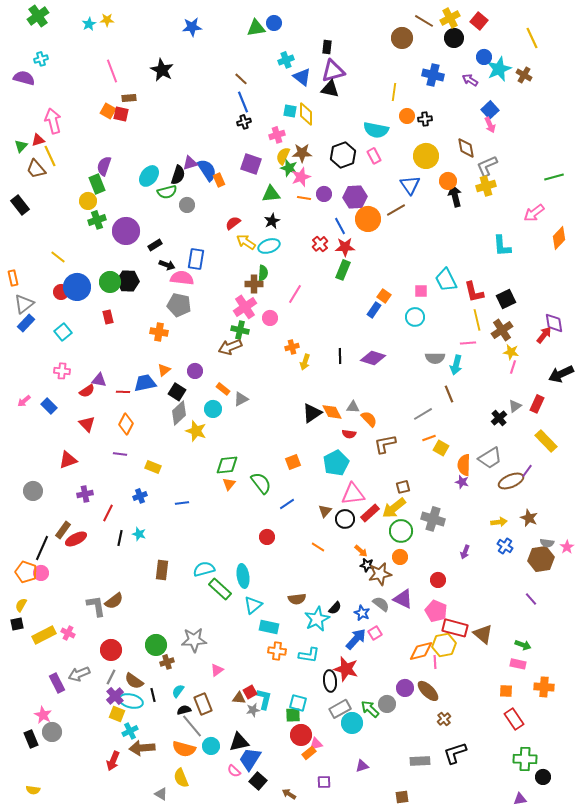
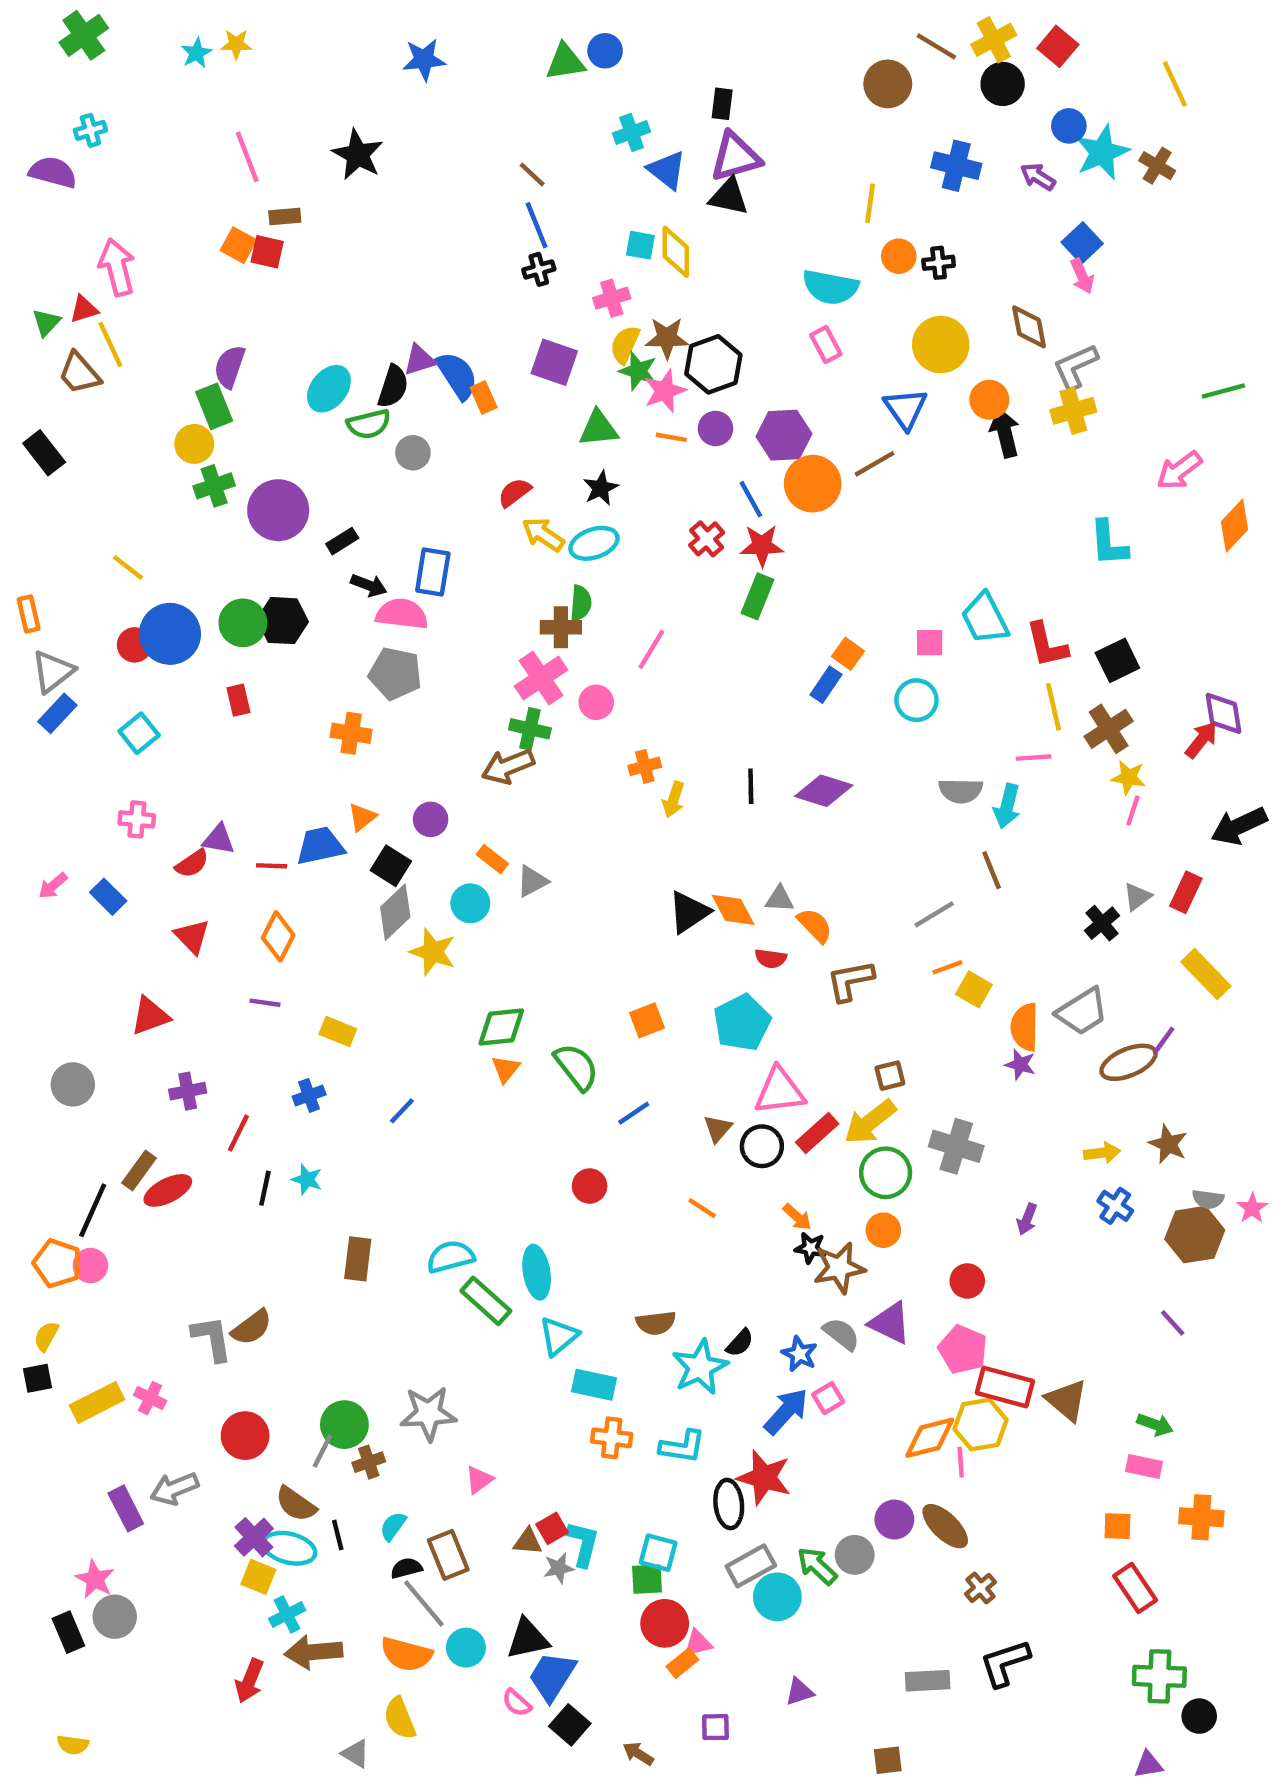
black hexagon: (343, 155) -> (713, 364), moved
blue line: (182, 503) -> (402, 1111), turned -40
gray line: (111, 677) -> (322, 1451), moved

